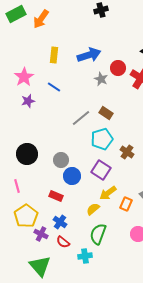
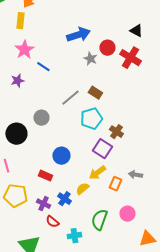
yellow rectangle: (54, 55) -> (20, 21), moved
pink star: (24, 77) -> (24, 50), moved
gray circle: (61, 160) -> (41, 118), moved
purple square: (101, 170) -> (102, 149), moved
yellow pentagon: (26, 216) -> (15, 196), turned -30
blue cross: (60, 222) -> (64, 199), moved
purple cross: (41, 234) -> (43, 204), moved
green semicircle: (98, 234) -> (99, 220), moved

